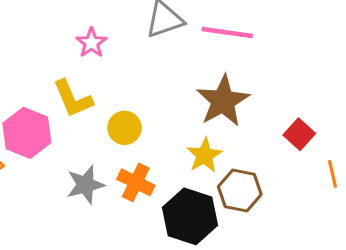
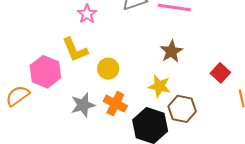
brown star: (223, 101) -> (171, 51), size x0.7
yellow star: (205, 155) -> (159, 86), turned -30

